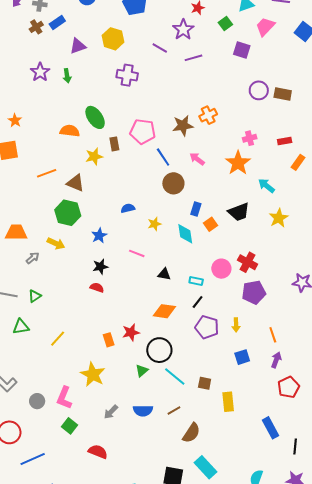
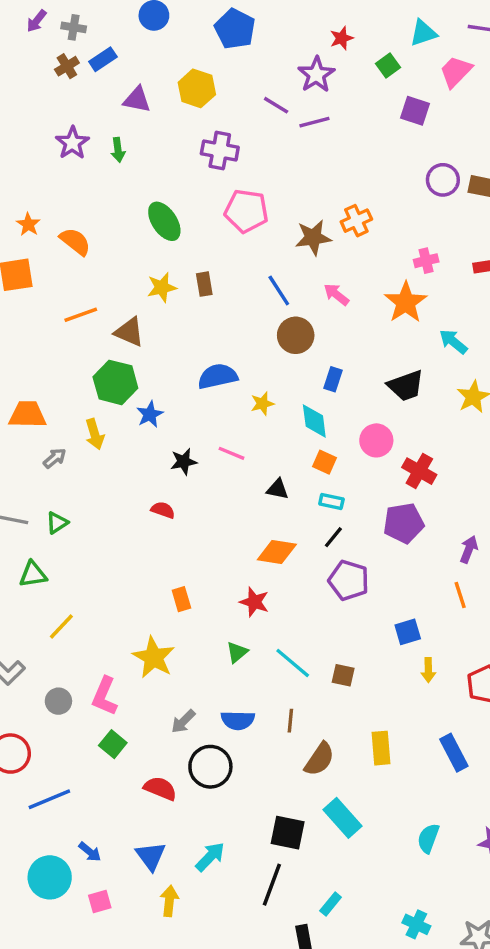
purple triangle: (78, 46) -> (137, 100), turned 30
purple line: (194, 58) -> (314, 122), moved
orange semicircle: (70, 131) -> (75, 242), moved, turned 30
pink pentagon: (143, 132) -> (246, 211), moved
brown rectangle: (114, 144) -> (204, 284), moved
blue semicircle: (128, 208) -> (218, 376), size x1.6
orange square: (210, 224) -> (325, 462), moved, turned -32
blue star: (99, 236) -> (150, 414), moved
yellow arrow: (56, 244) -> (95, 434), turned 48
black star: (100, 267) -> (184, 462), moved
pink circle: (221, 269) -> (376, 440), moved
purple pentagon: (254, 292) -> (404, 523), moved
yellow arrow: (236, 325) -> (428, 670), moved
red star: (131, 332) -> (254, 602), moved, turned 30
yellow line: (58, 339) -> (61, 627), moved
black circle: (159, 350) -> (210, 767), moved
purple arrow: (276, 360) -> (469, 549), moved
yellow rectangle: (228, 402) -> (381, 748), moved
brown line: (174, 410) -> (290, 721), turned -56

